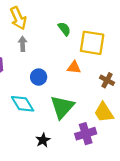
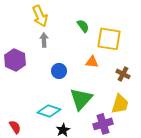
cyan diamond: (23, 104) -> (49, 111), moved, turned -40
yellow trapezoid: (104, 112) -> (120, 104), turned -130

